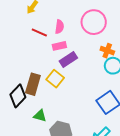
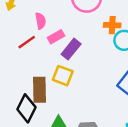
pink semicircle: (60, 27) -> (40, 21), moved
red line: (39, 33) -> (27, 42), moved, turned -42

